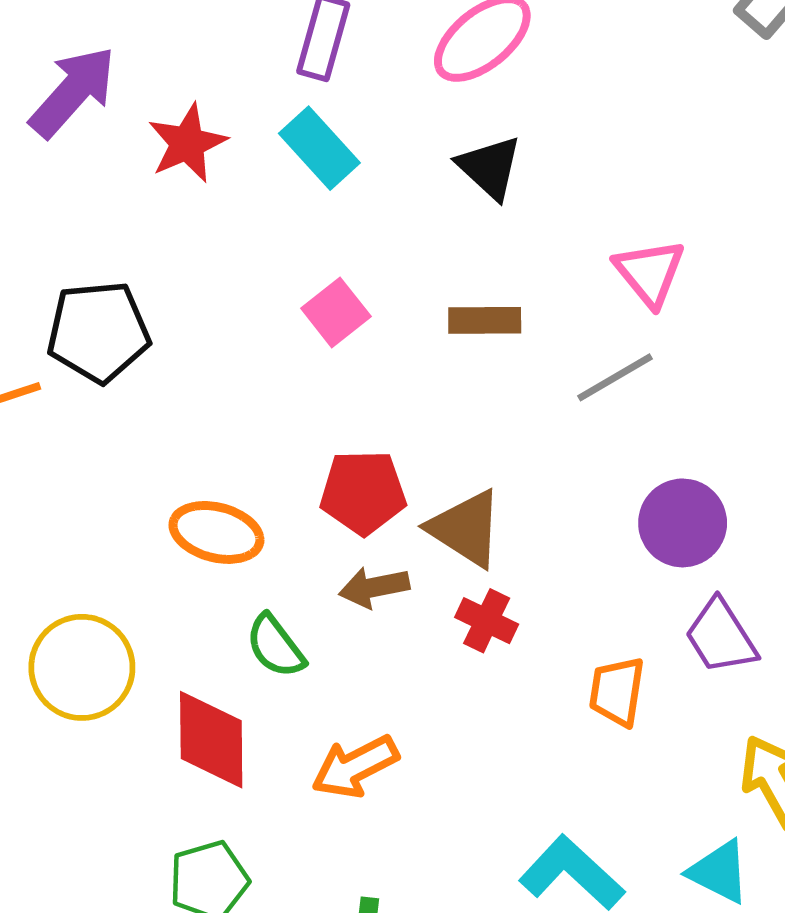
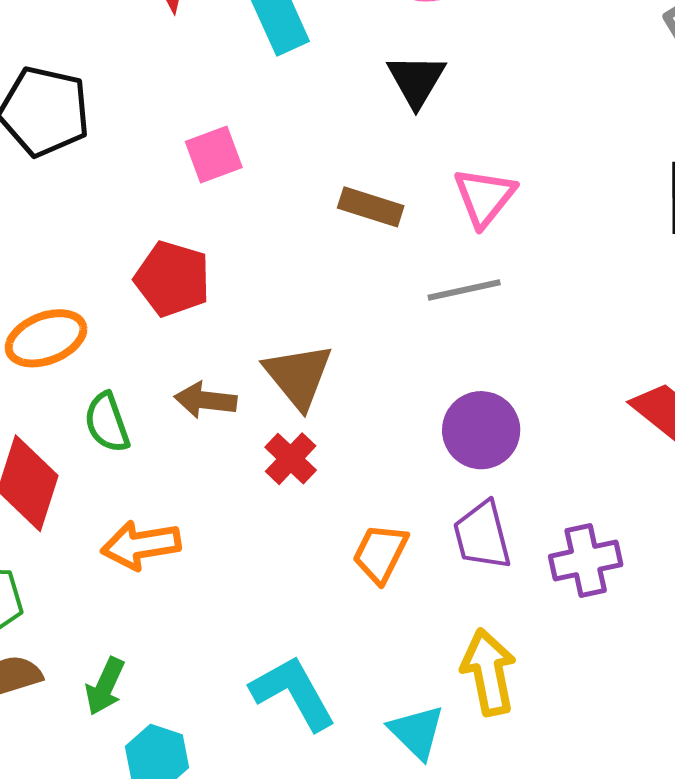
pink triangle: (650, 273) -> (484, 197), moved
pink square: (336, 312) -> (214, 155), moved
red pentagon: (363, 492) -> (172, 279), moved
orange ellipse: (216, 532) -> (46, 338), moved, turned -54

